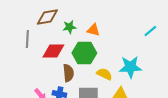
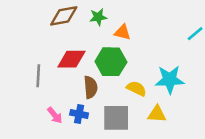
green star: (69, 27) -> (98, 17), moved
gray line: (27, 39) -> (38, 76), moved

